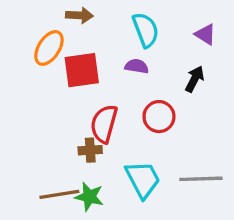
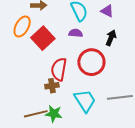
purple triangle: (205, 34) -> (107, 11), moved
red square: (82, 70) -> (43, 38), turned -30
red circle: (159, 117) -> (91, 62), size x1.4

